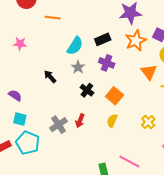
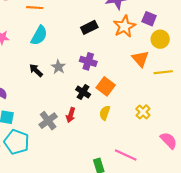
cyan semicircle: (75, 46) -> (39, 35), moved
purple cross: (107, 63) -> (88, 61), moved
gray star: (78, 67) -> (58, 67), moved
black cross: (87, 90) -> (83, 92), moved

